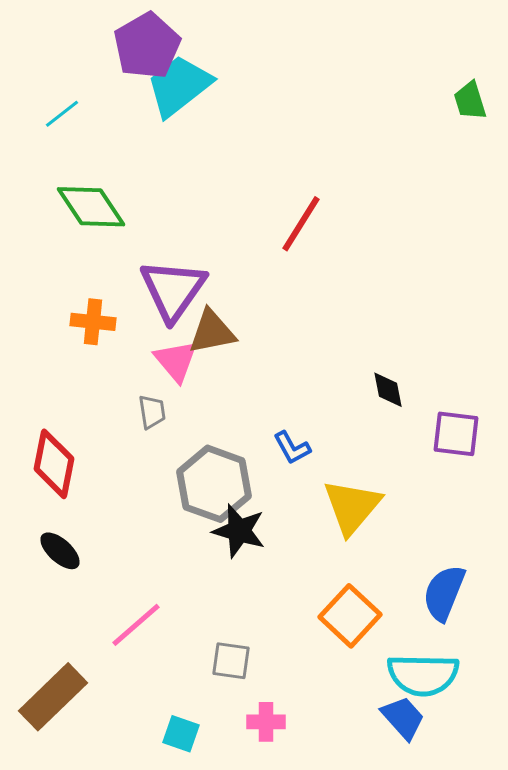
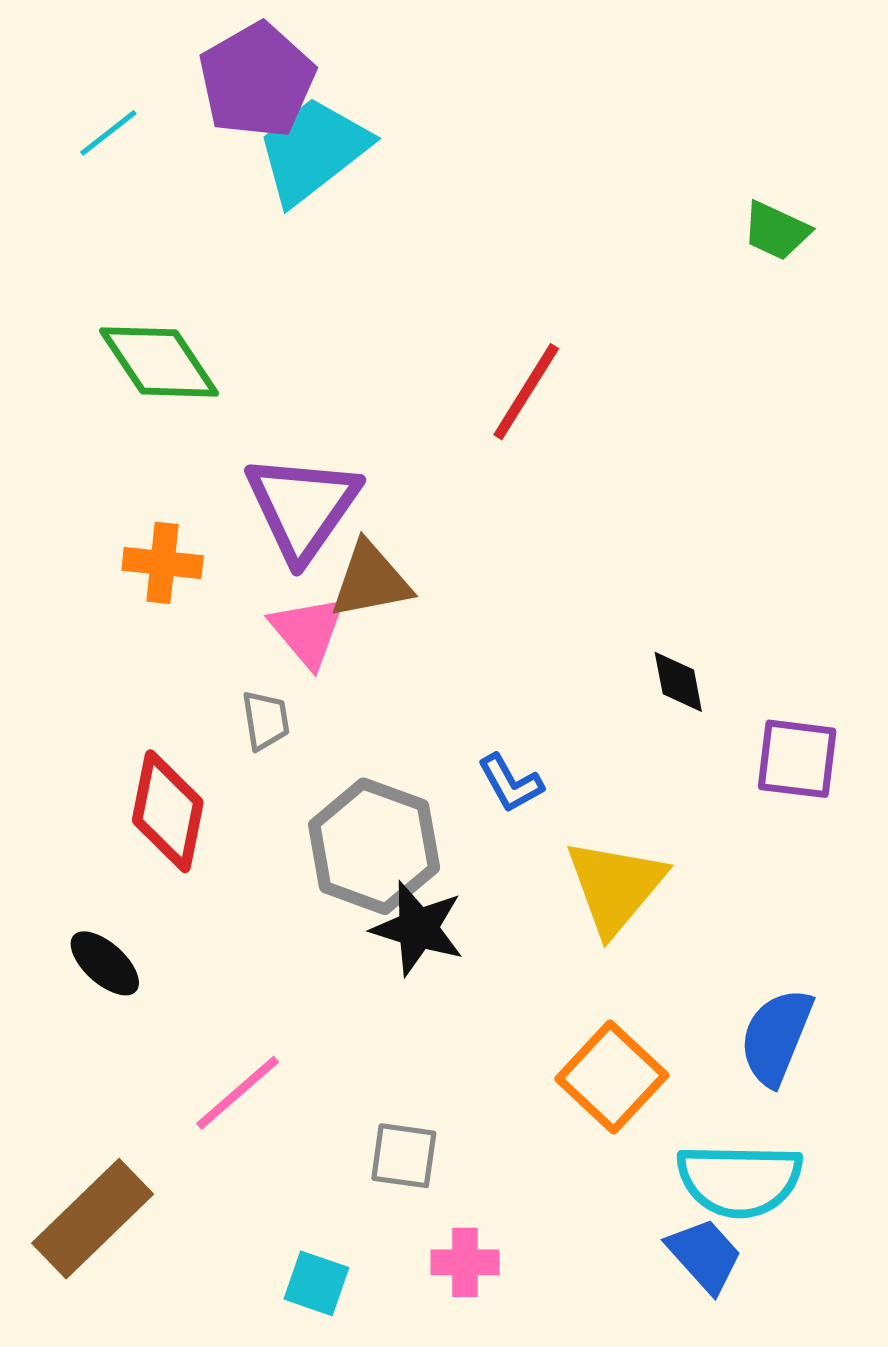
green trapezoid: (470, 101) -> (776, 231), moved, turned -48
cyan line: (62, 114) -> (108, 133), moved
red diamond: (54, 464) -> (168, 811), moved

